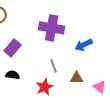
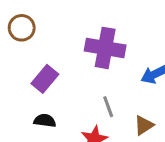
brown triangle: (77, 78) -> (144, 125), turned -32

